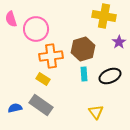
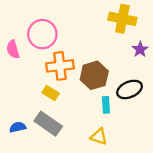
pink semicircle: (11, 19) -> (13, 49), moved
brown hexagon: (83, 49) -> (94, 75), moved
cyan rectangle: (84, 74) -> (106, 105), moved
yellow triangle: (96, 112) -> (99, 137), moved, turned -35

